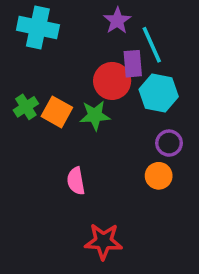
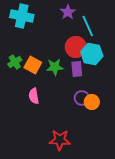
purple rectangle: (133, 64) -> (77, 69), moved
red circle: (112, 81) -> (76, 47), moved
purple circle: (169, 143) -> (82, 98), moved
pink semicircle: (76, 181) -> (34, 96), moved

